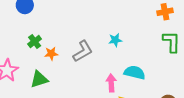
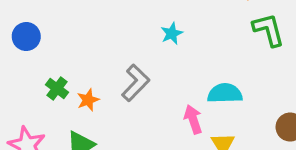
cyan star: (115, 40) -> (172, 33), moved

